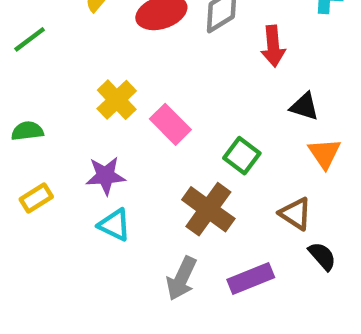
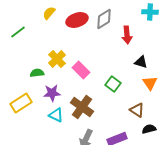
green semicircle: (27, 131) -> (37, 73), moved
yellow rectangle: (36, 198) -> (21, 103), size x1.5
brown cross: (208, 209) -> (82, 107), moved
black semicircle: (322, 256) -> (149, 129), turned -64

